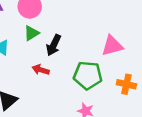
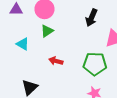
black arrow: (54, 45) -> (91, 18), moved

